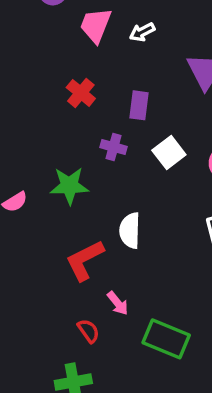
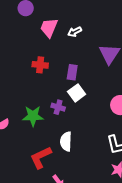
red cross: (81, 93) -> (40, 65), turned -35
purple cross: (113, 147) -> (58, 107), moved
white square: (169, 152) -> (77, 93), moved

